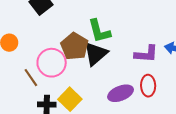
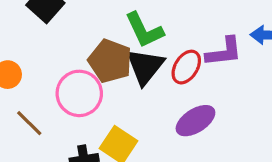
brown line: (31, 78) -> (29, 123), moved
red ellipse: (148, 86) -> (186, 67), moved, turned 45

